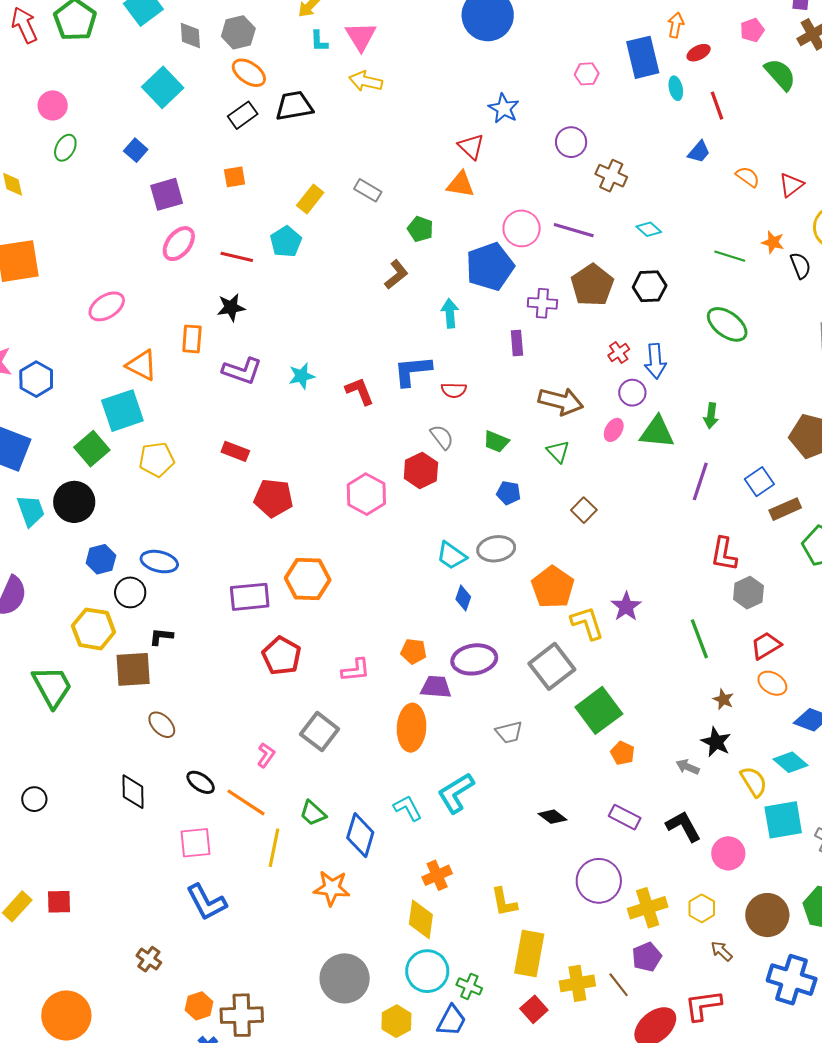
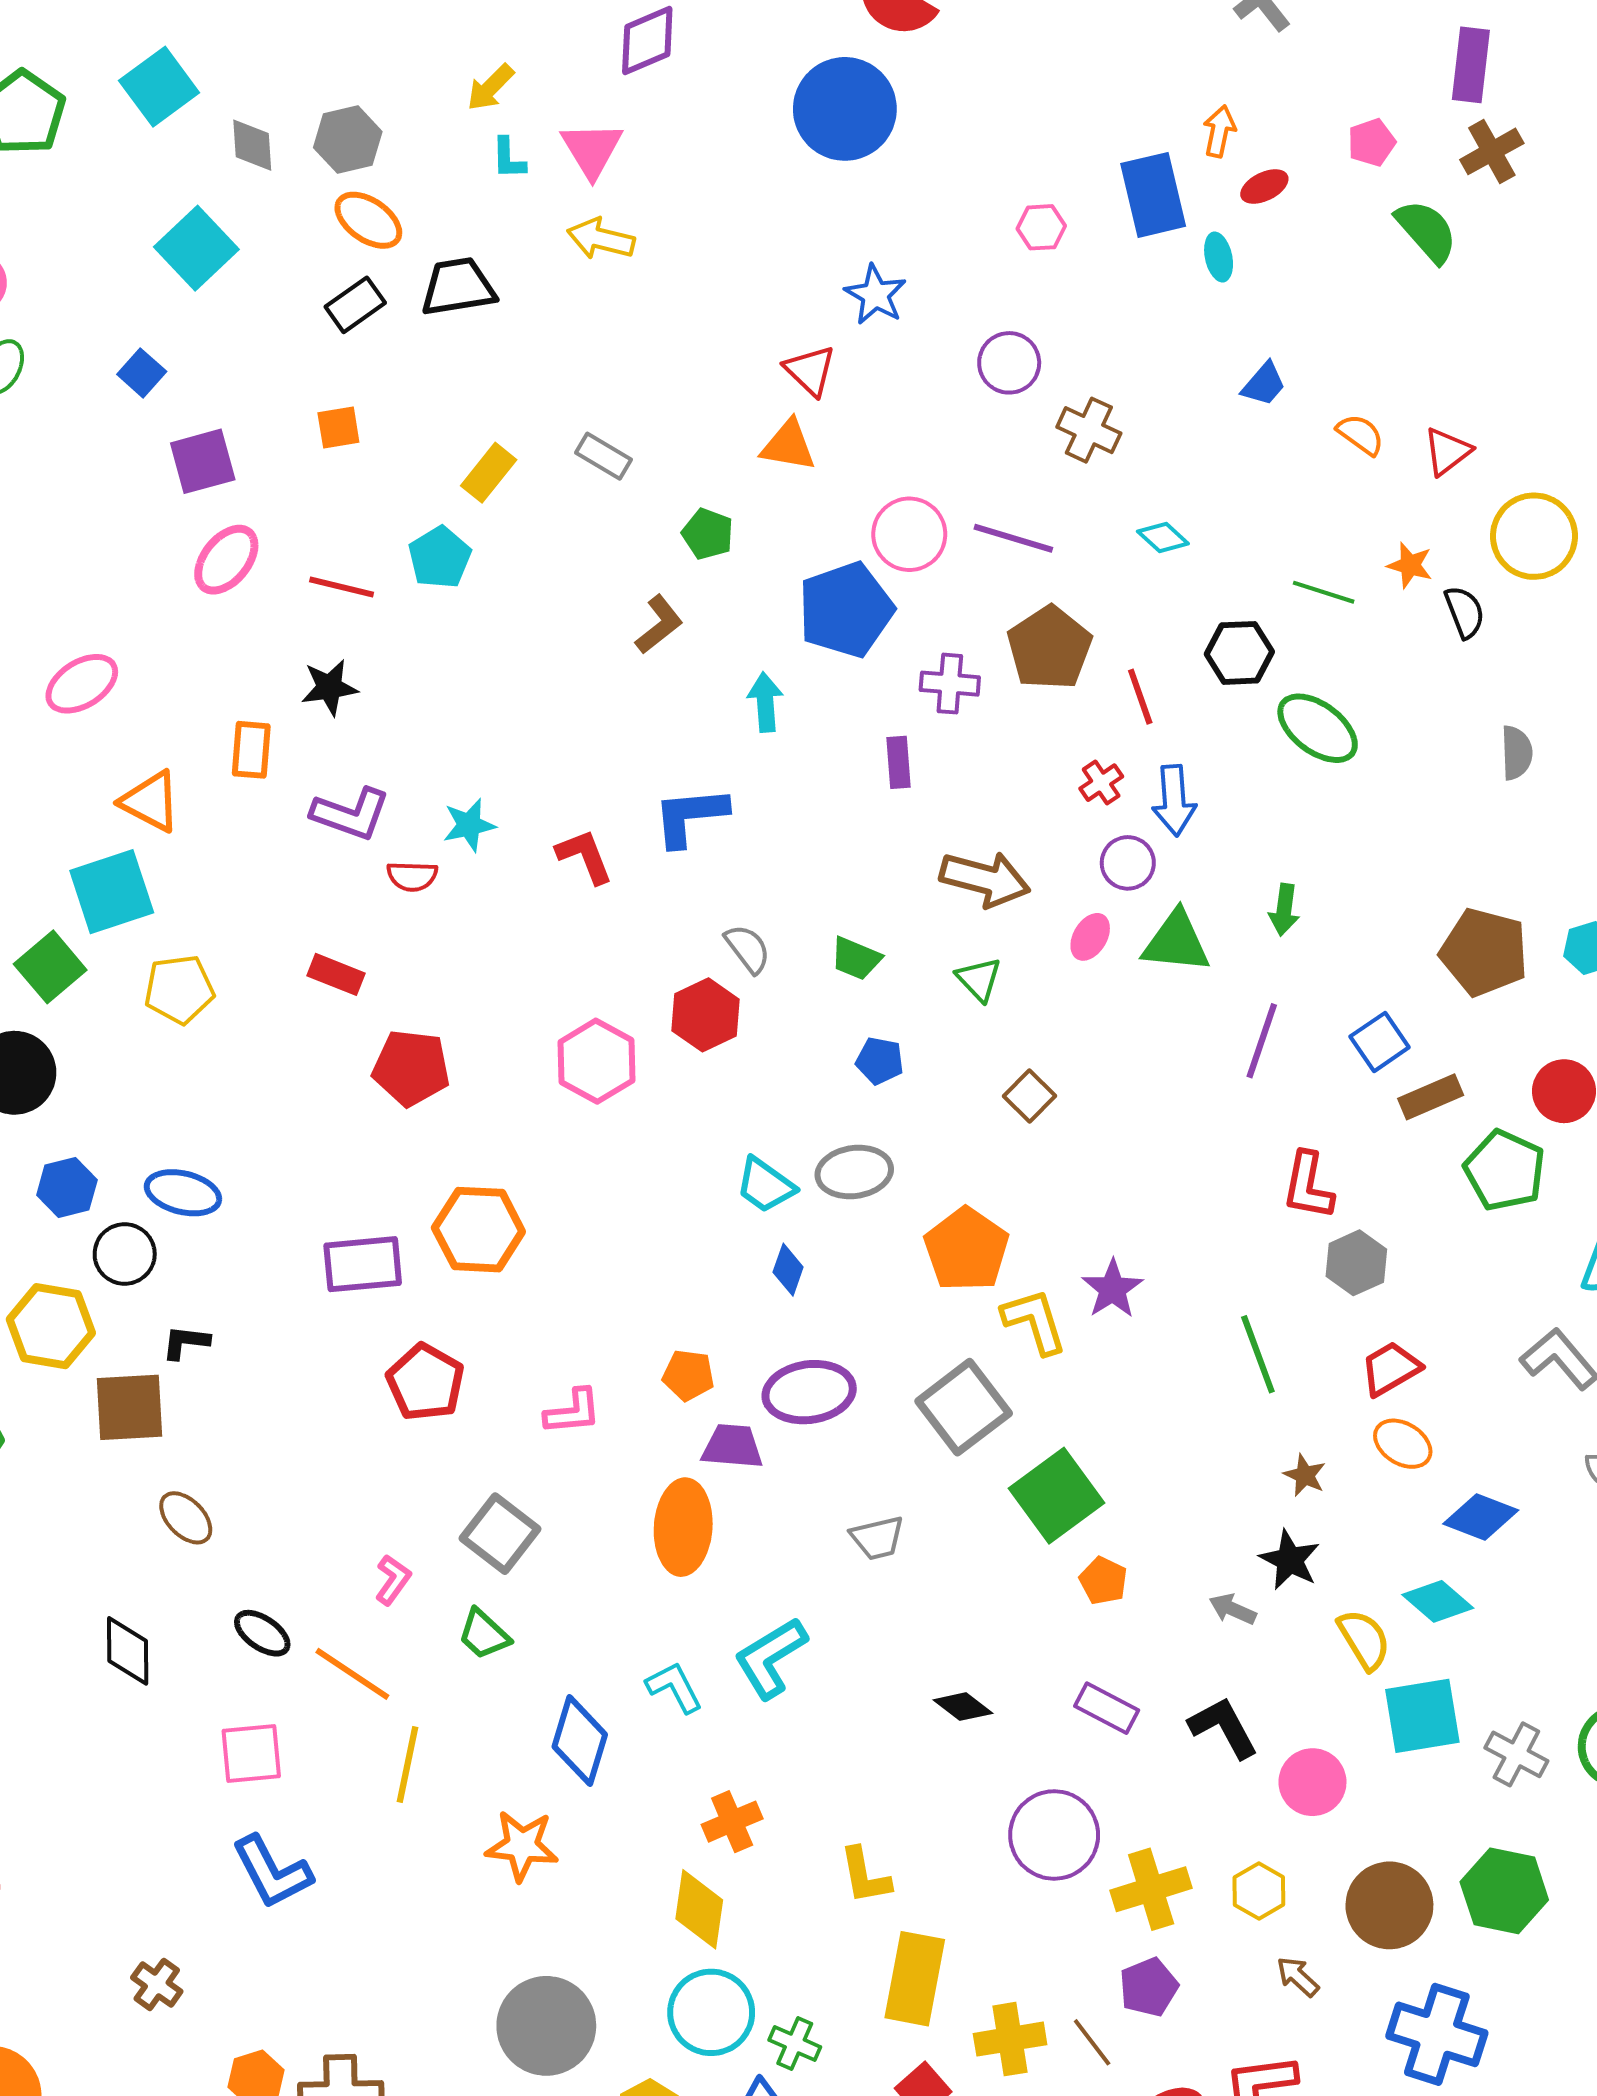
red line: (717, 106) -> (1140, 697), moved
black hexagon: (650, 286) -> (1239, 653), moved
red semicircle: (454, 390) -> (412, 876), moved
green trapezoid: (313, 813) -> (484, 1634), moved

